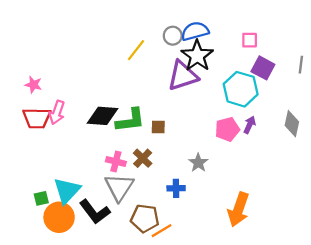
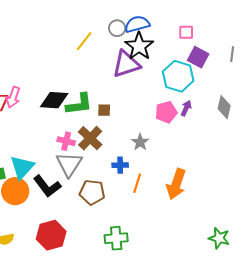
brown cross: (143, 158) -> (90, 138), size x1.4
orange line: (162, 231) -> (137, 183), moved, turned -42

